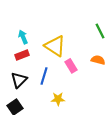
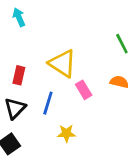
cyan arrow: (23, 37) -> (19, 17), moved
red rectangle: (22, 55) -> (19, 75), turned -56

